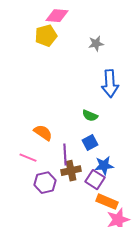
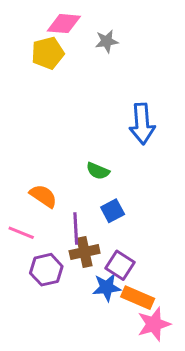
gray star: (96, 44) -> (107, 41), moved
green semicircle: (90, 116) -> (98, 171), moved
blue star: (104, 166) -> (107, 287), moved

